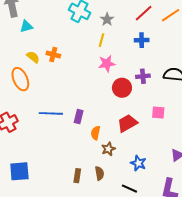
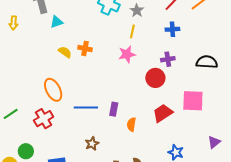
pink star: (107, 64) -> (127, 54), moved
purple cross: (143, 76) -> (168, 59), moved
orange ellipse: (20, 79) -> (53, 90), moved
pink square: (158, 113) -> (193, 101), size x1.6
brown star: (108, 149) -> (92, 144), moved

